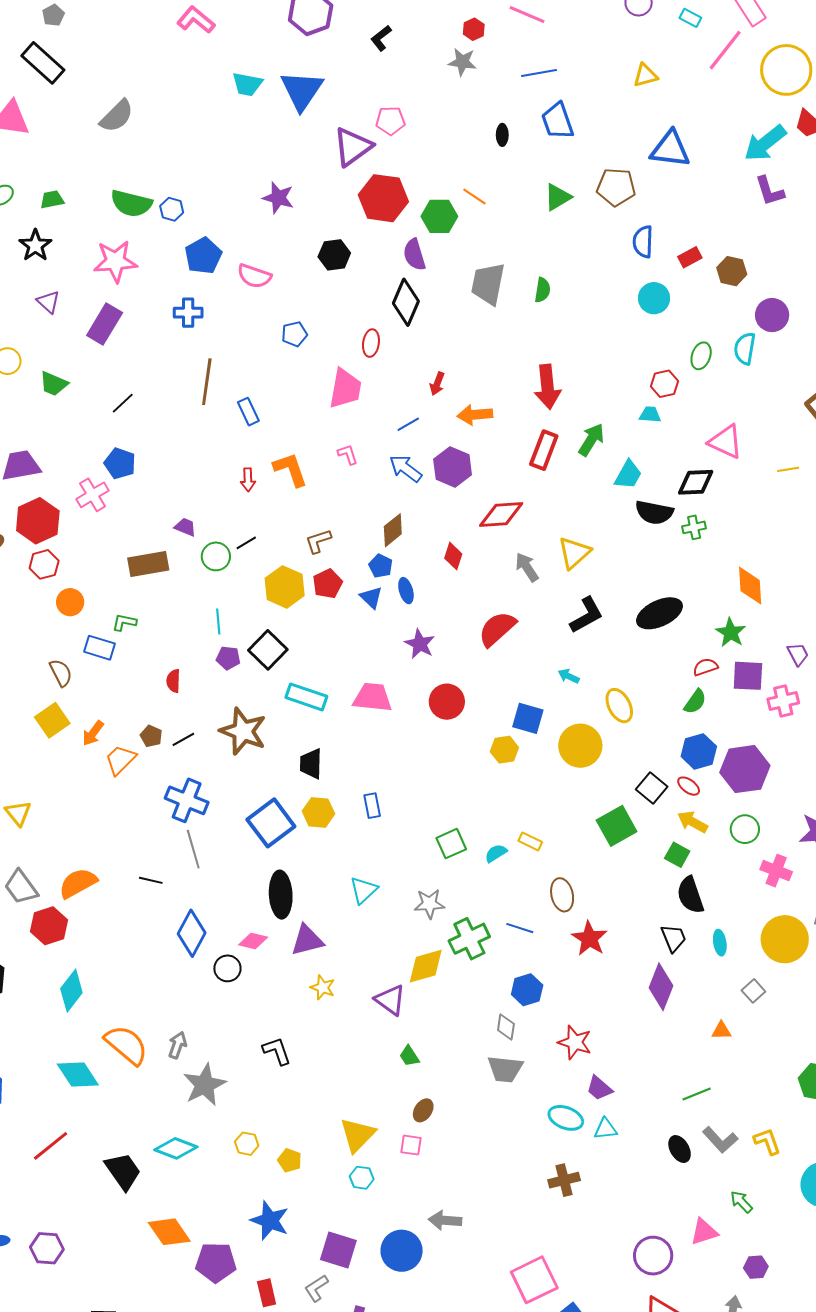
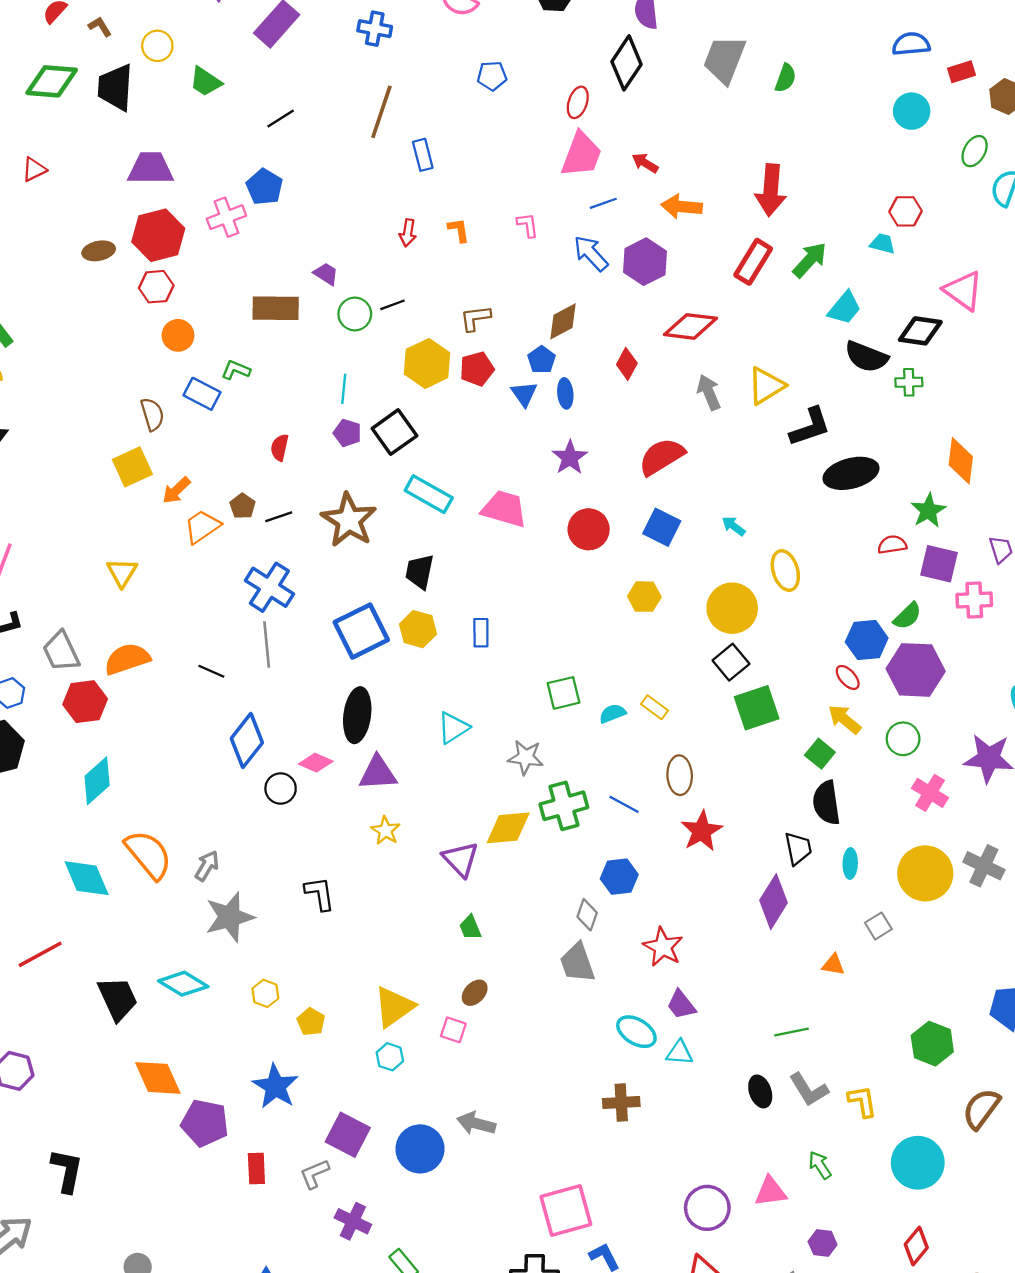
blue semicircle: (643, 242) -> (911, 44), turned 72
green ellipse: (701, 356) -> (975, 151), moved
red arrow: (437, 384) -> (645, 163), turned 90
pink trapezoid: (345, 388) -> (581, 155), moved
orange L-shape: (290, 469) -> (459, 230), size x0.6
black L-shape: (586, 615) -> (810, 427), moved
green semicircle: (695, 702) -> (907, 616), moved
blue square: (528, 718) -> (662, 527), moved
black square: (652, 788) -> (731, 662), moved
yellow triangle: (18, 813) -> (122, 573), moved
gray trapezoid: (505, 1069) -> (577, 963), turned 54

